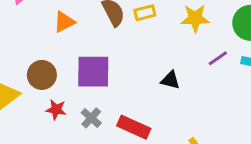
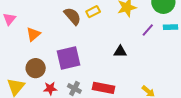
orange triangle: (64, 22) -> (33, 34), moved

